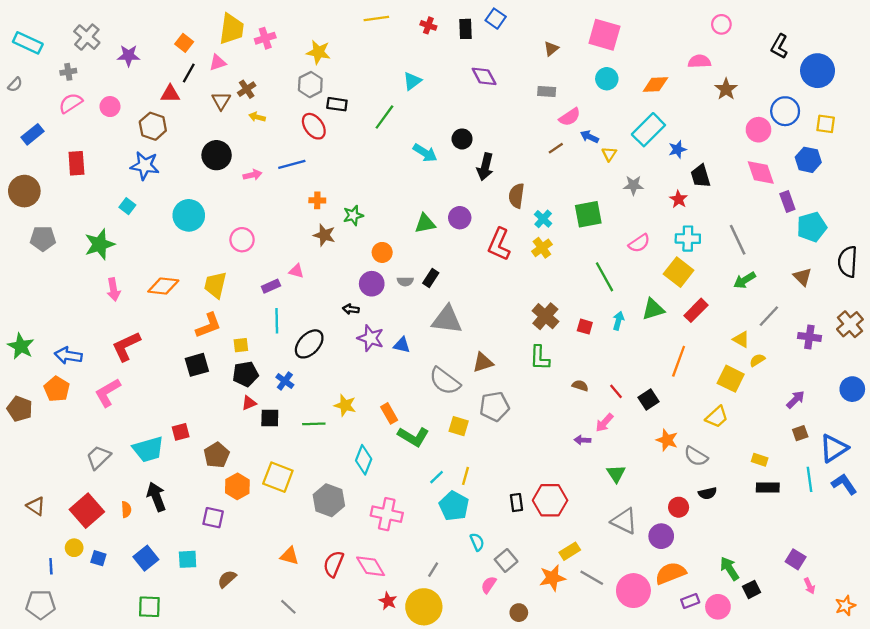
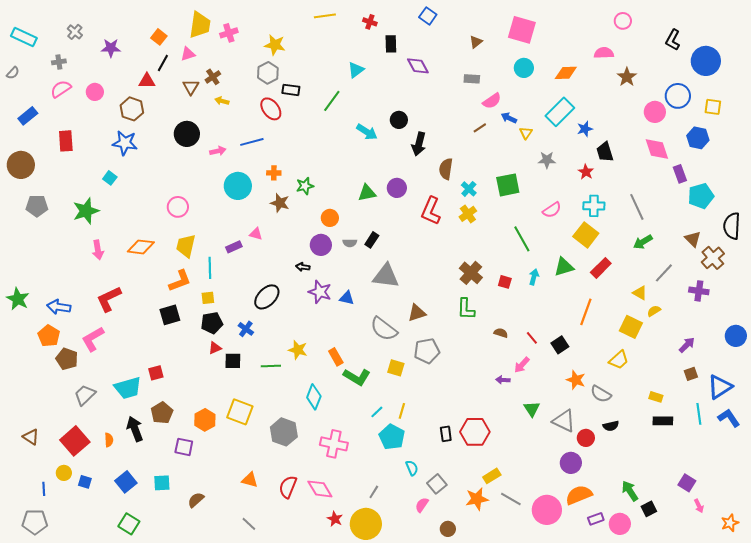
black rectangle: (466, 29) -> (391, 44), moved
gray cross: (87, 37) -> (75, 32), size x0.7
cyan circle: (189, 215) -> (238, 186), moved
pink circle: (242, 240) -> (178, 207), moved
cyan line: (277, 321) -> (210, 268), moved
brown cross: (850, 324) -> (713, 258), moved
brown pentagon: (20, 409) -> (67, 359), moved
brown pentagon: (217, 455) -> (162, 413), moved
gray triangle: (624, 521) -> (564, 421), moved
green square: (149, 607) -> (129, 524), turned 30

